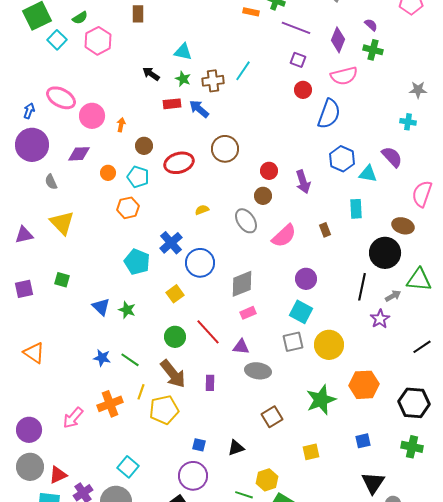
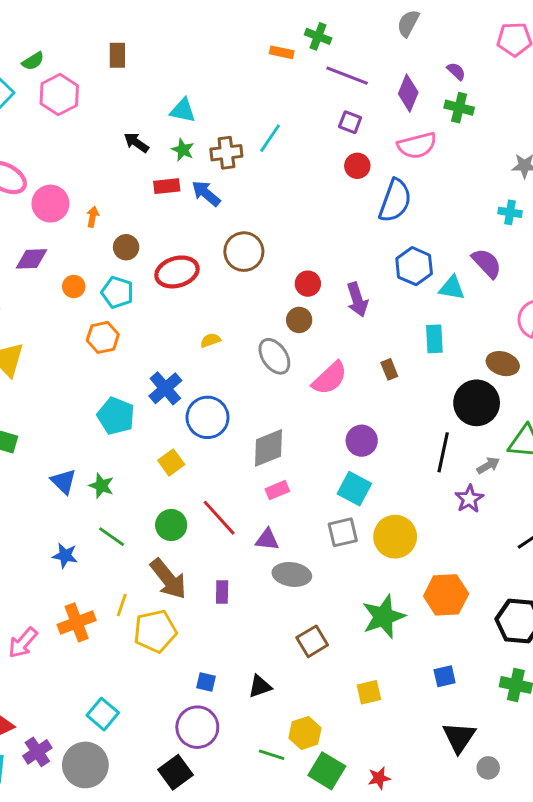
green line: (130, 360) -> (112, 537), moved

